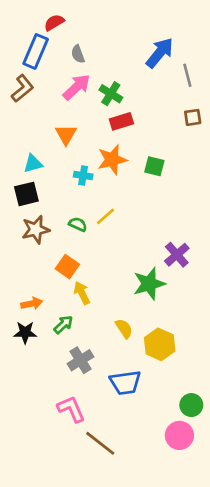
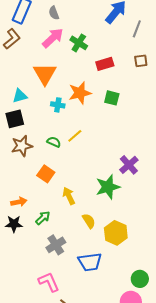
gray line: (187, 75) -> (137, 29), turned 36
red rectangle: (121, 121) -> (105, 64), moved
orange triangle: (66, 135) -> (45, 74), size x1.4
yellow arrow: (82, 293) -> (69, 196), moved

